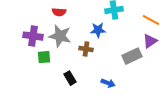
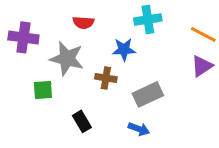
red semicircle: (59, 12) -> (83, 22), moved
purple cross: (33, 36) -> (23, 37), moved
gray rectangle: (132, 56) -> (148, 94), moved

